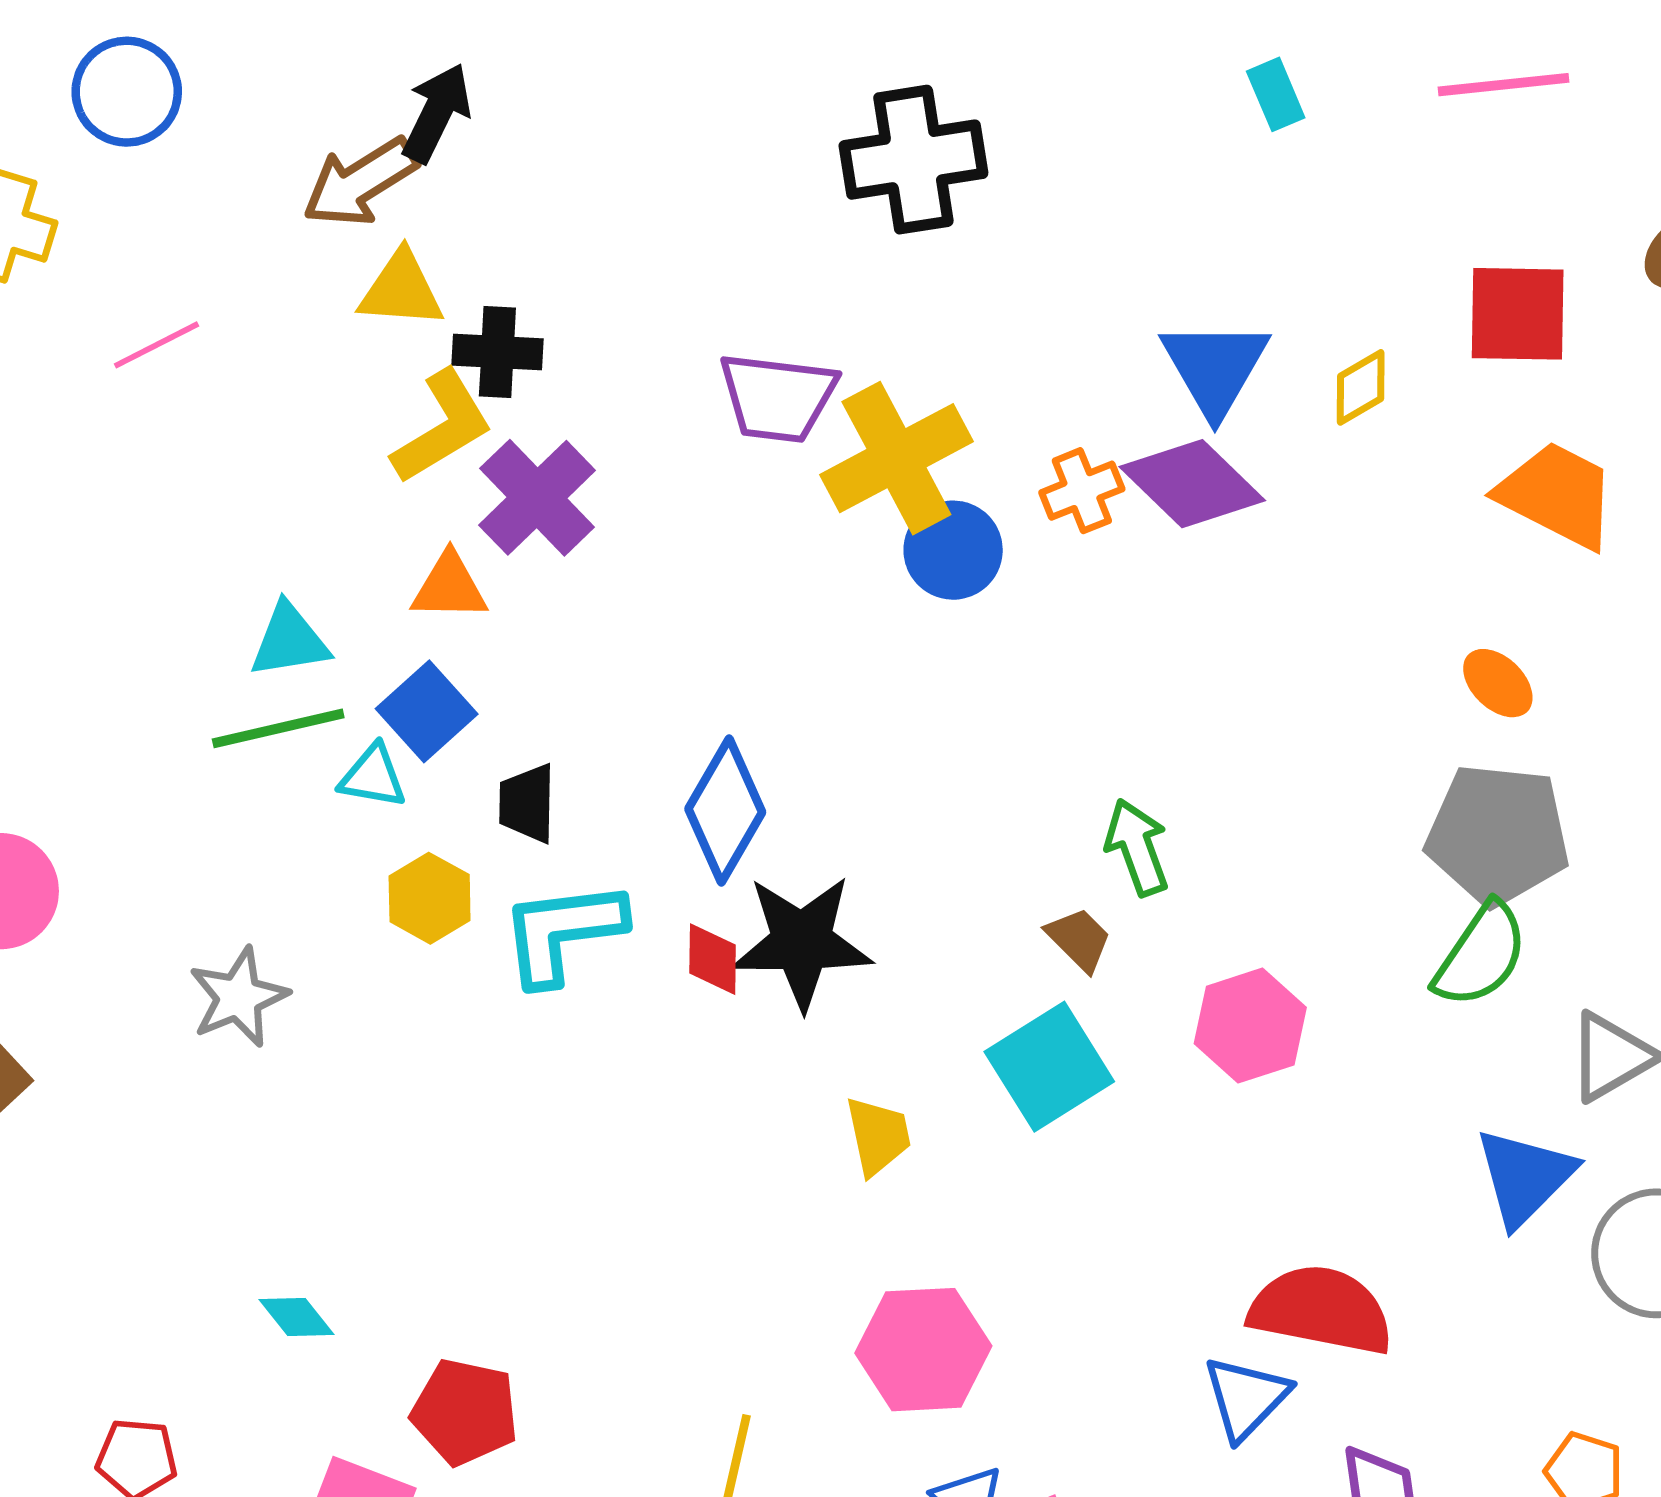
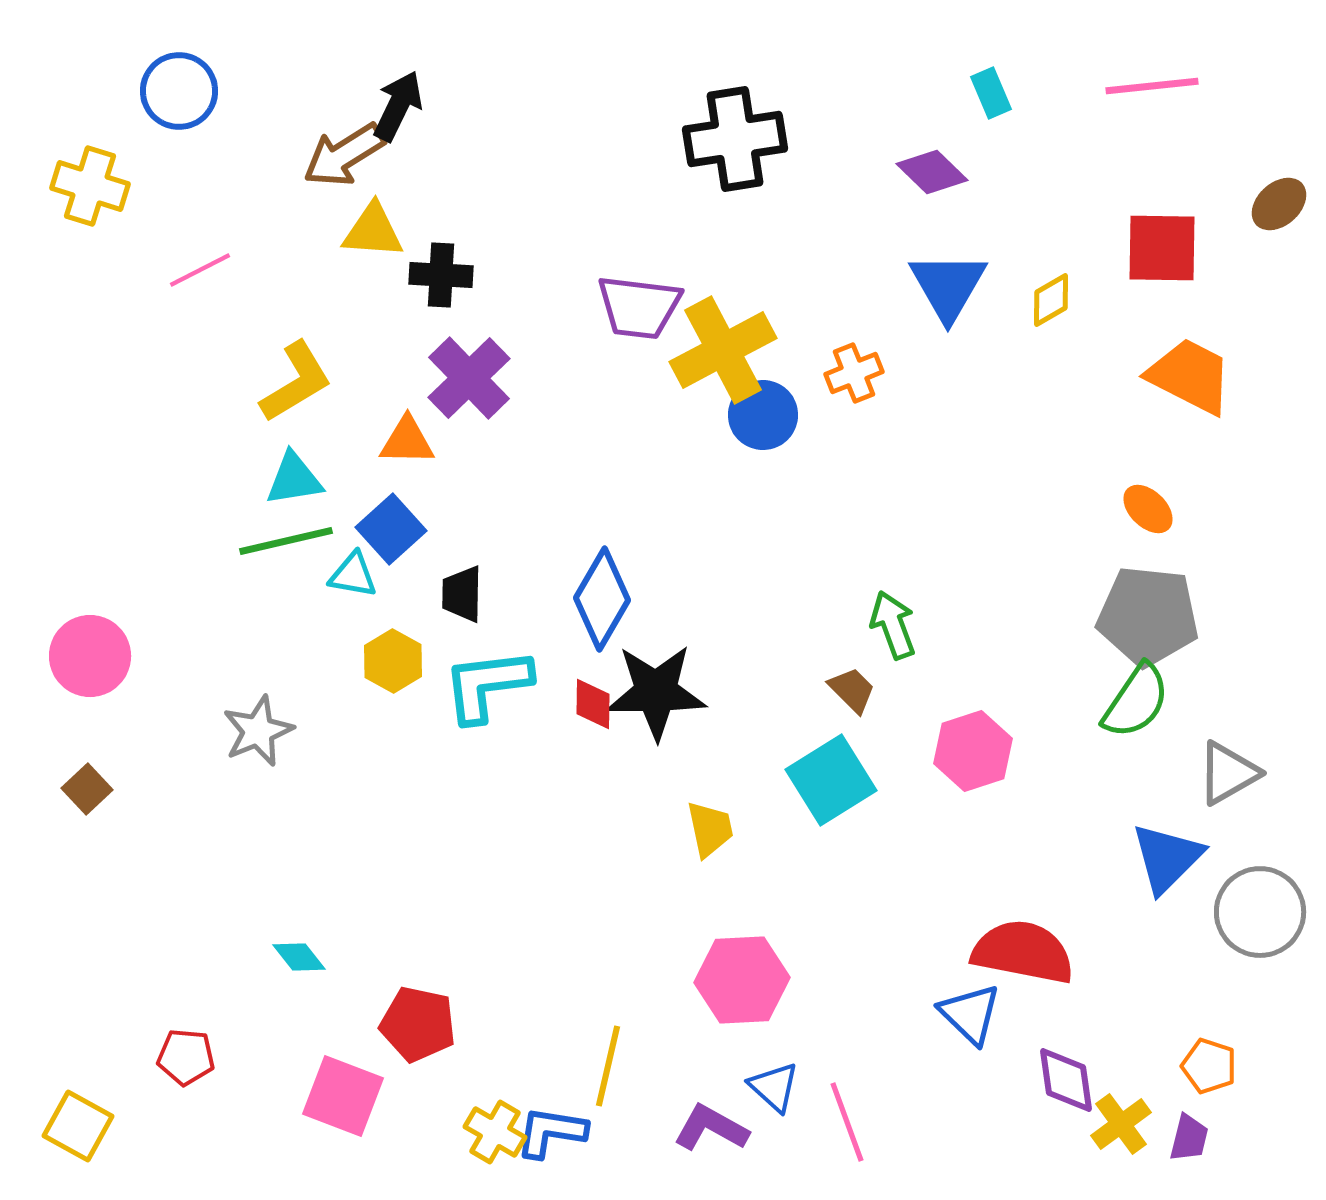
yellow L-shape: (442, 427) -> (296, 382), moved
purple diamond: (1192, 484) -> (932, 172), moved, size x0.7
blue triangle: (1246, 1398) -> (970, 1014), turned -30

